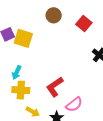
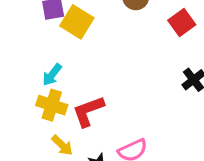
red L-shape: (55, 87) -> (88, 111), moved

